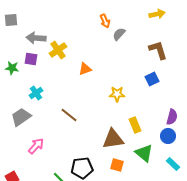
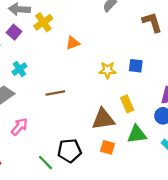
purple square: (31, 59) -> (14, 32), turned 32
blue square: (152, 79) -> (136, 66), moved, turned 32
brown line: (69, 115) -> (55, 93), turned -48
green triangle: (144, 153) -> (137, 134), turned -48

